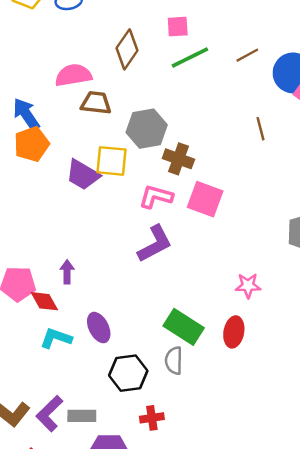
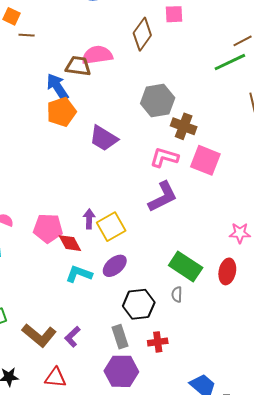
pink square: (178, 27) -> (174, 14), moved
green line: (190, 58) -> (230, 62), moved
brown trapezoid: (96, 103) -> (78, 66), moved
yellow square: (111, 161) -> (111, 227), moved, turned -36
purple ellipse: (99, 328) -> (115, 266), turned 75
gray semicircle: (174, 361) -> (177, 294), size x0.7
purple L-shape: (49, 414) -> (72, 337), size x0.7
gray rectangle: (82, 416) -> (120, 337), moved, turned 70

